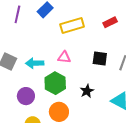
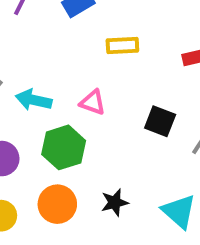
yellow rectangle: (72, 26) -> (122, 46), size x0.7
black star: (87, 91) -> (115, 203), moved

